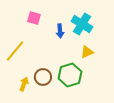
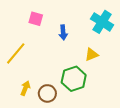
cyan cross: (82, 24) -> (102, 22), moved
brown circle: (43, 77) -> (47, 93), moved

